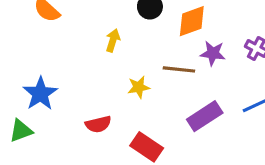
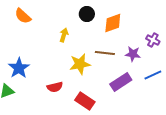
purple star: (213, 53) -> (133, 54), moved
yellow star: (139, 87) -> (80, 64), size x1.5

